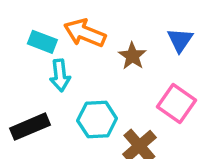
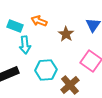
orange arrow: (85, 33) -> (39, 21), size x0.7

